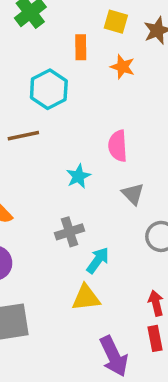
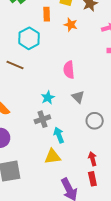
brown line: (23, 136) -> (15, 65), turned 36
cyan star: (78, 176) -> (48, 98), moved
cyan arrow: (98, 260) -> (59, 135), turned -56

